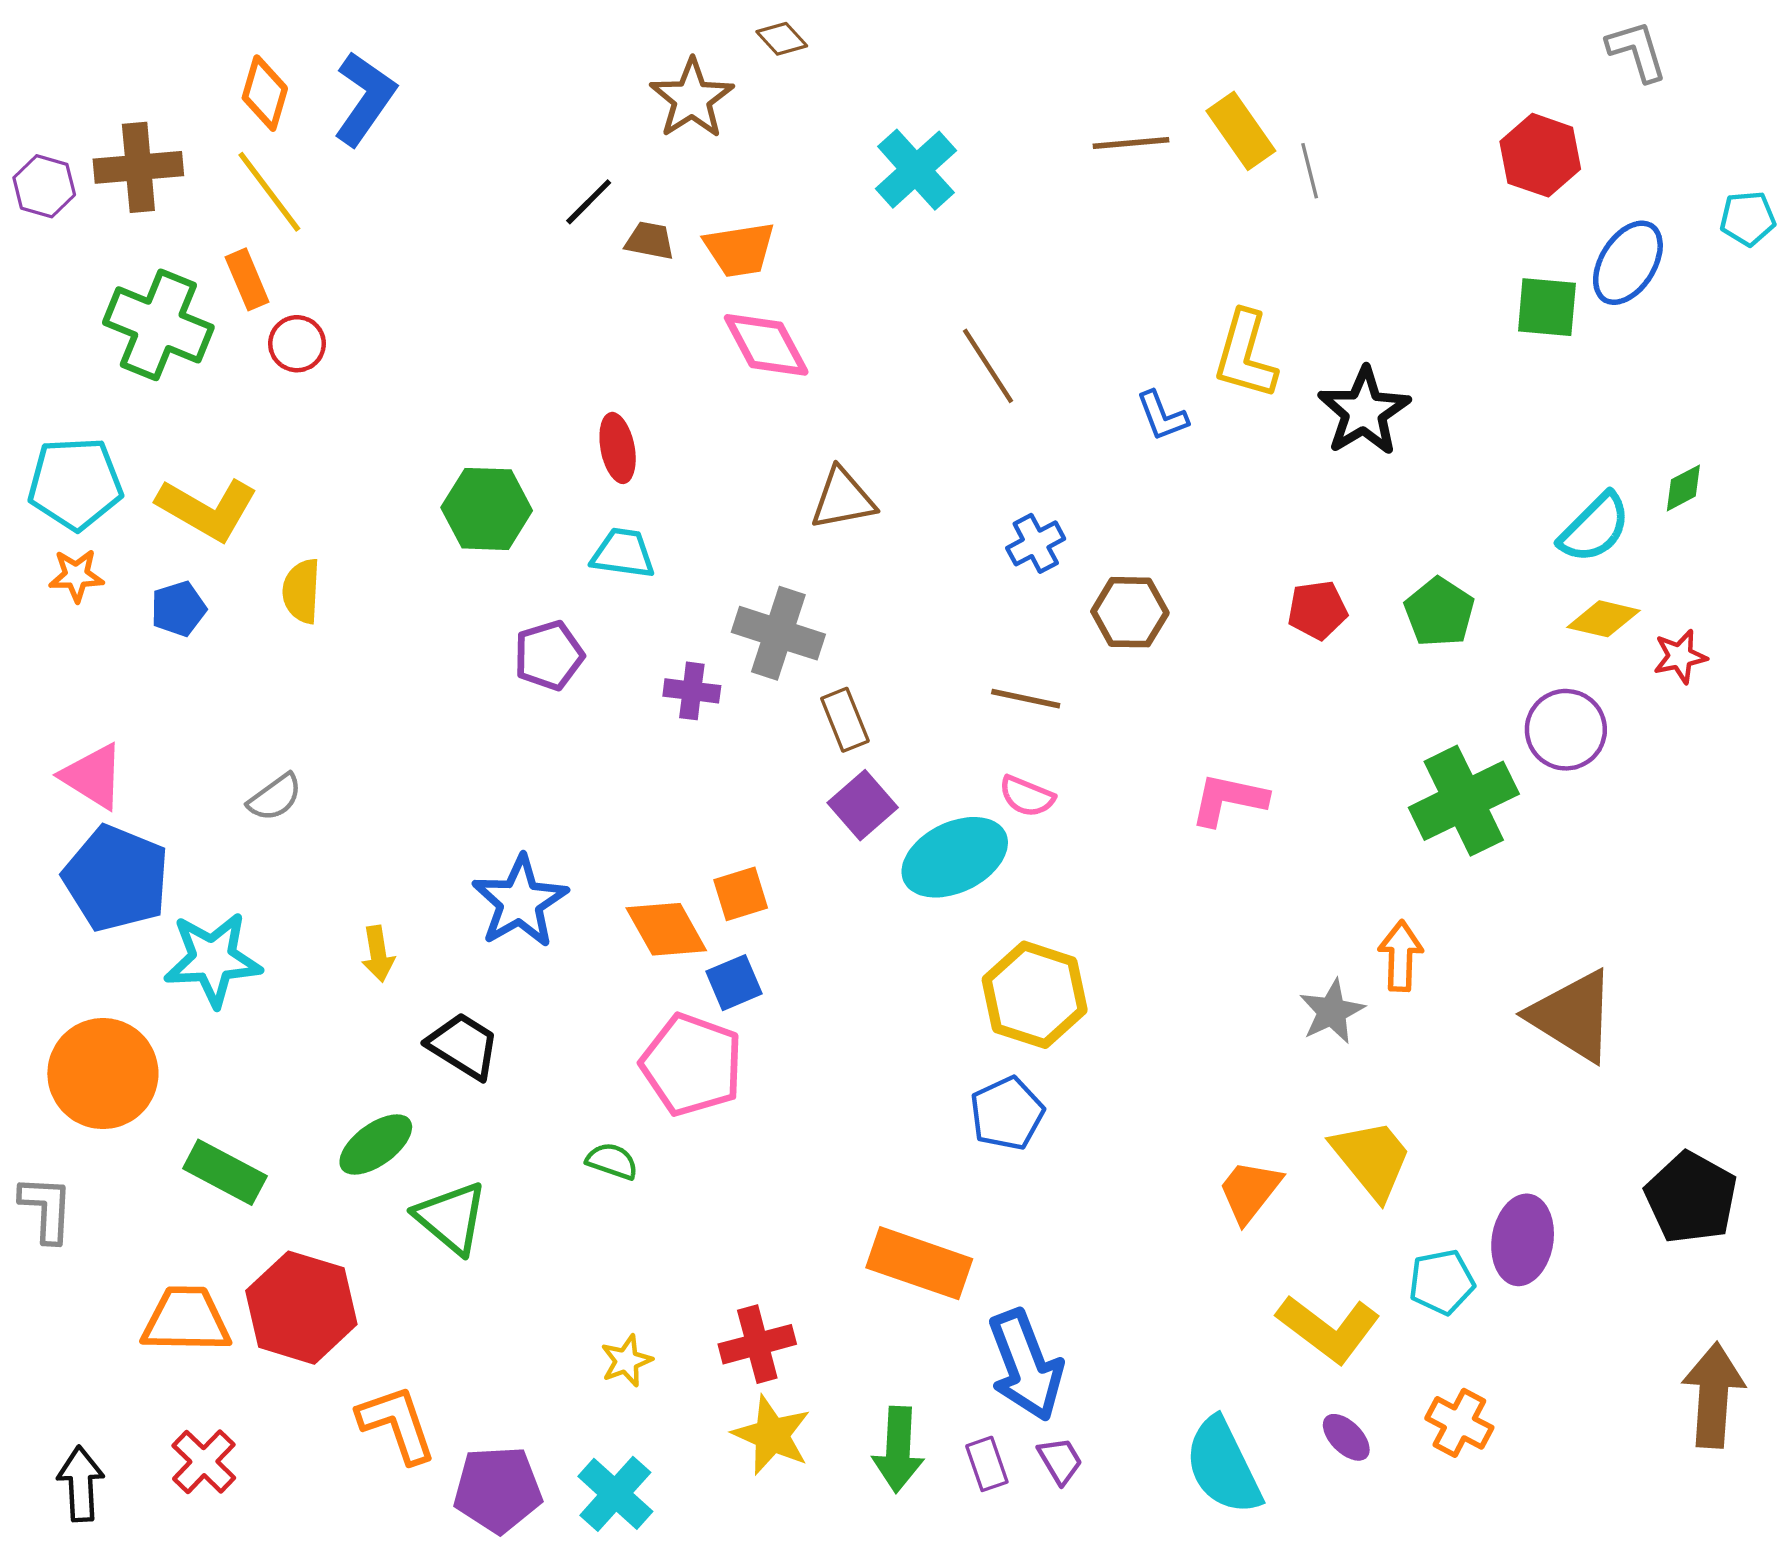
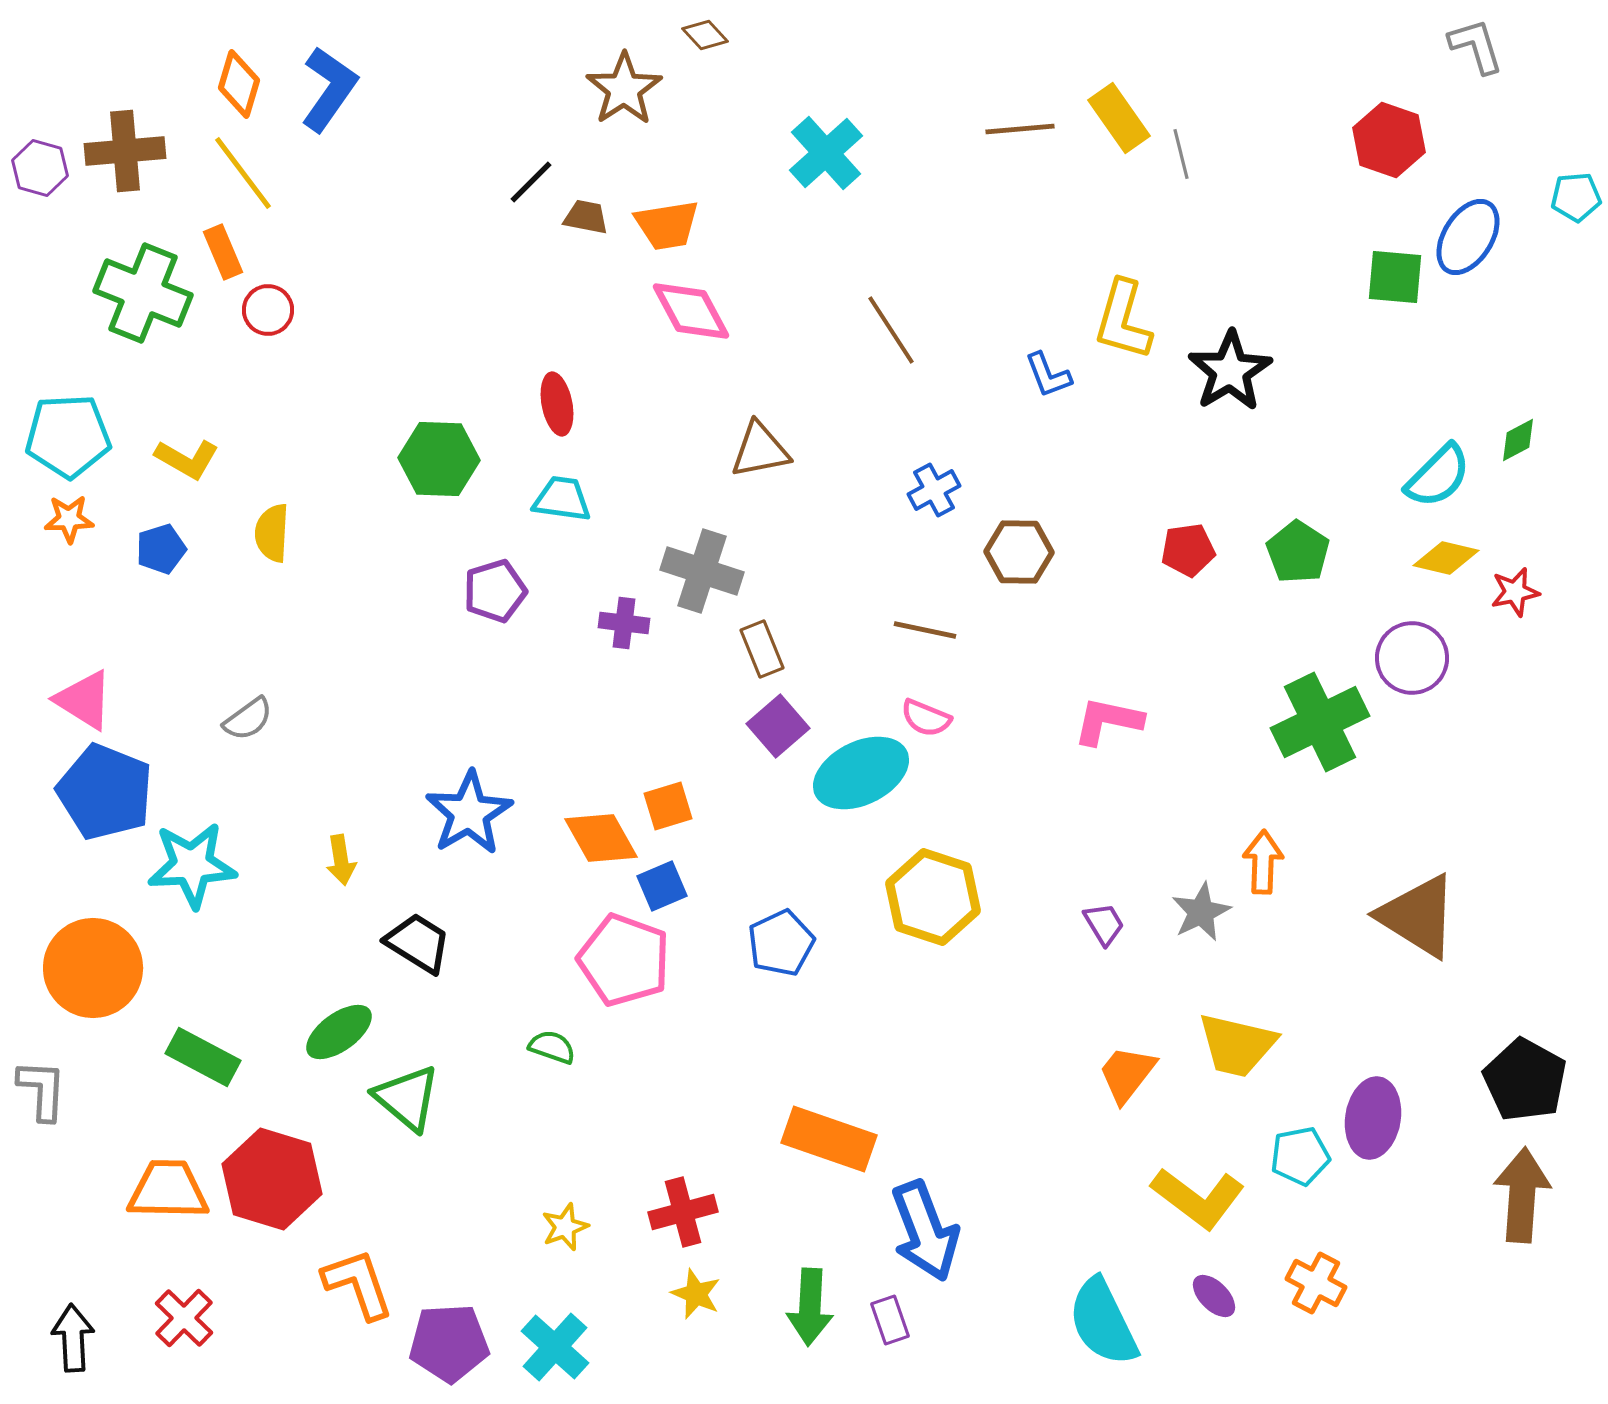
yellow L-shape: (207, 509) -> (187, 459), size x0.7
blue pentagon: (1007, 1113) -> (781, 943), moved
yellow trapezoid: (1372, 1159) -> (1237, 1045), turned 142
brown arrow: (1713, 1395) -> (1522, 1195), moved
yellow star: (772, 1435) -> (696, 1294), size x0.7
purple trapezoid: (1060, 1461) -> (1104, 924), moved

